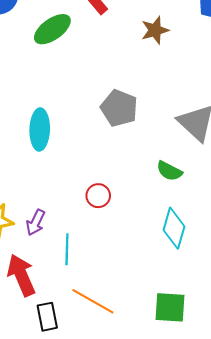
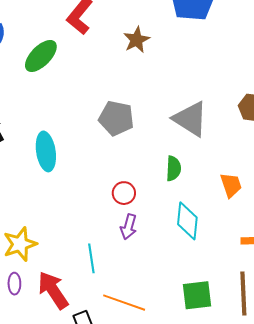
green semicircle: (169, 171) -> (173, 168), turned -105
red circle: (98, 196) -> (124, 193), moved
purple arrow: (36, 222) -> (129, 227), moved

